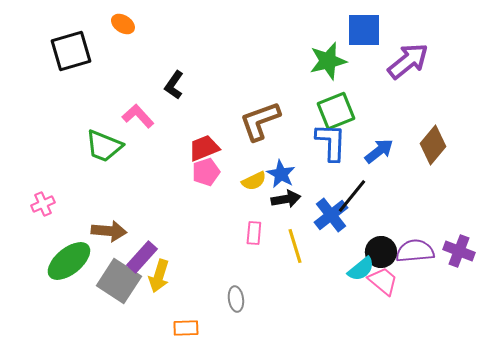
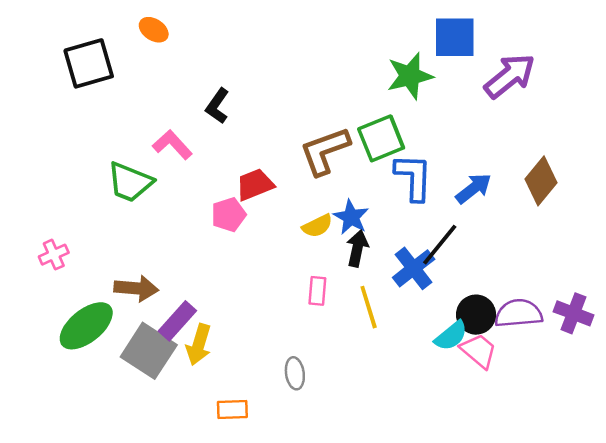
green square: (336, 111) -> (381, 138), moved
pink pentagon: (206, 172) -> (229, 215), moved
black arrow: (286, 199) -> (357, 248), turned -68

